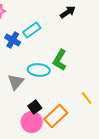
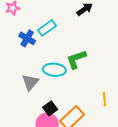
green L-shape: (60, 60) -> (76, 59), turned 40
yellow line: (87, 98) -> (104, 99), turned 32

